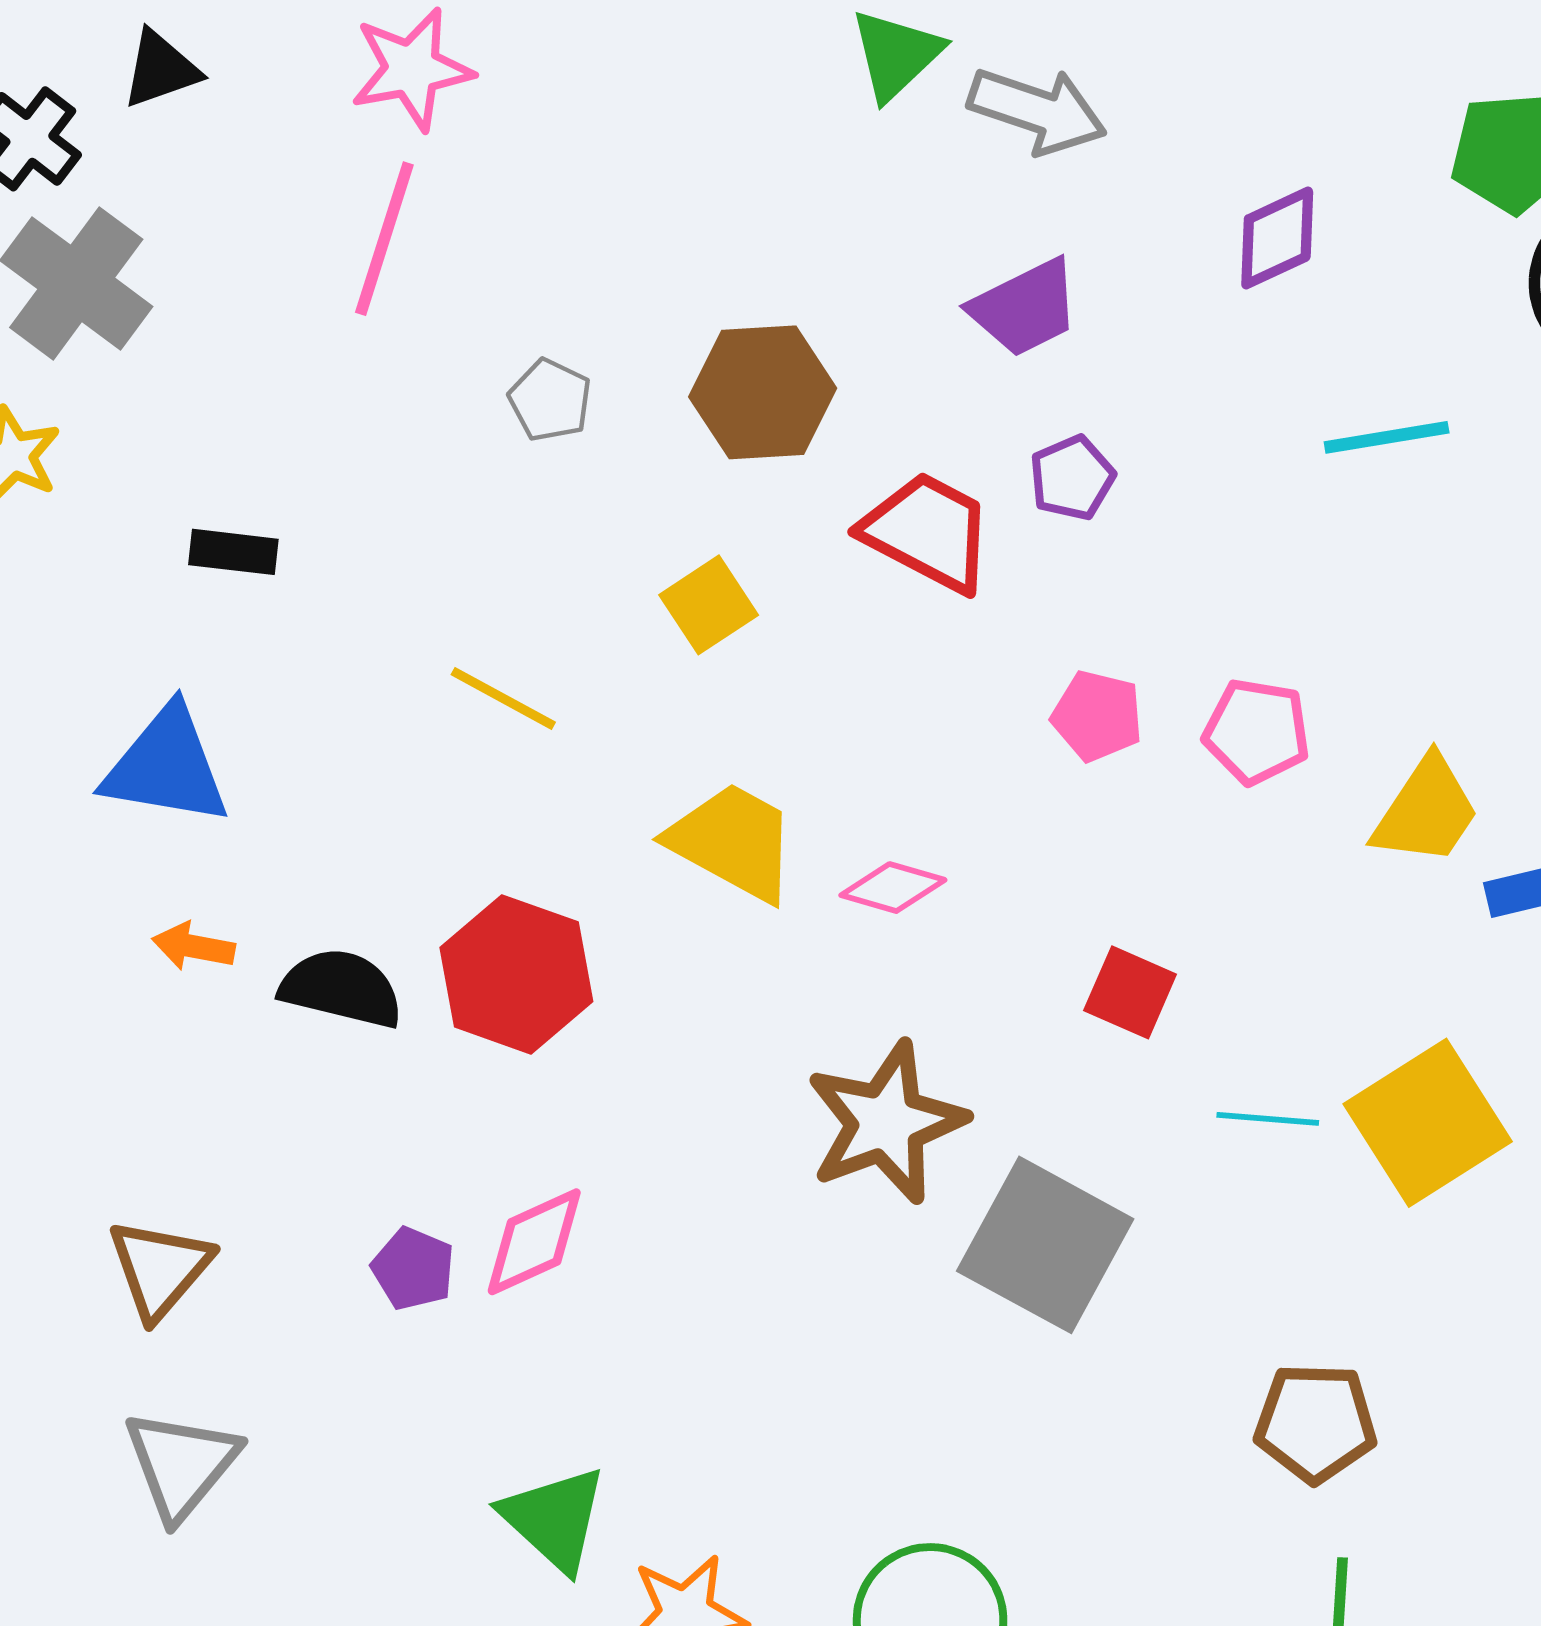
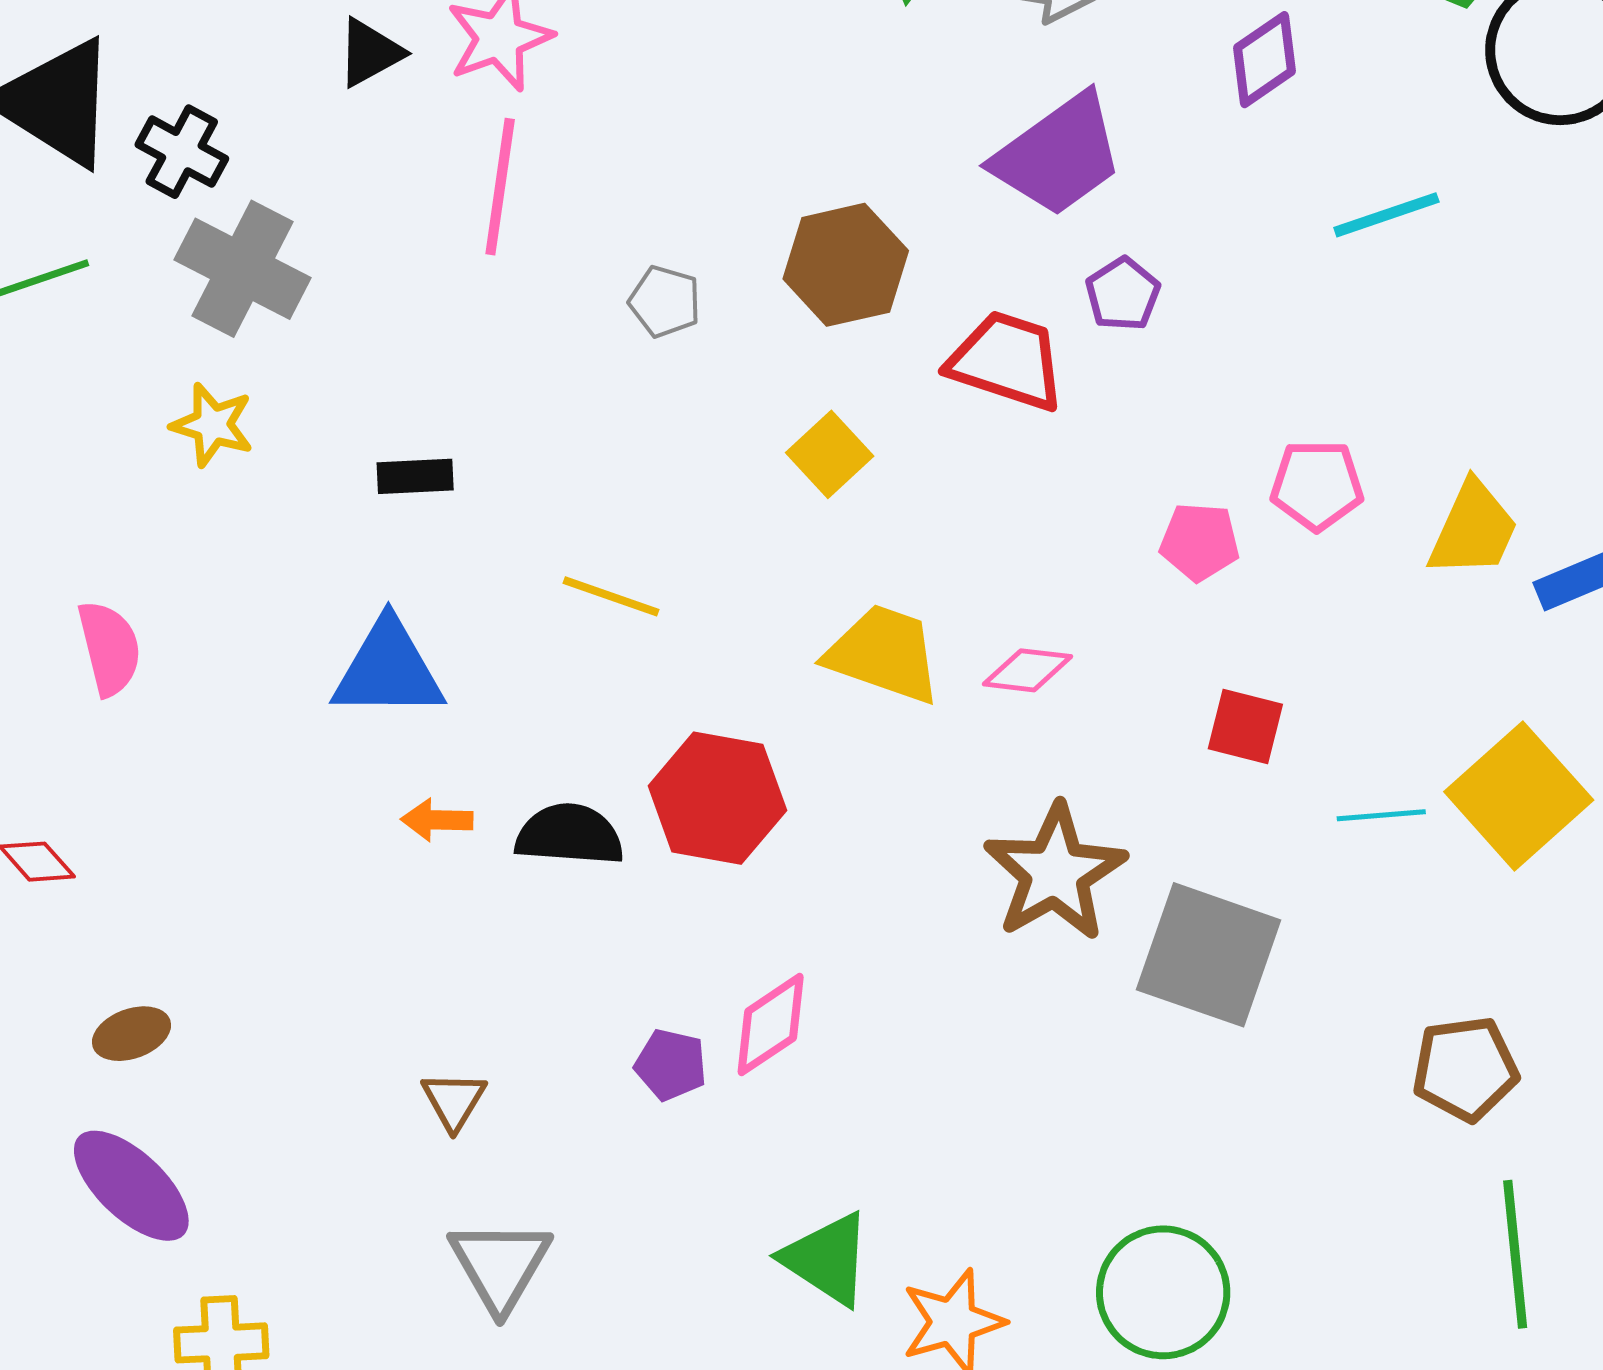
black triangle: (161, 69) -> (370, 53), moved
purple trapezoid: (1025, 308) -> (1058, 155), size x1.4
yellow line: (503, 698) -> (611, 596), moved
pink pentagon: (1097, 716) -> (1200, 542), moved
brown triangle: (160, 1269) -> (454, 1101), size x0.7

